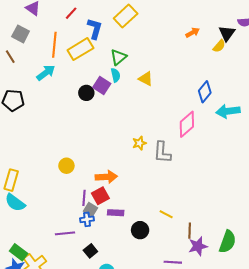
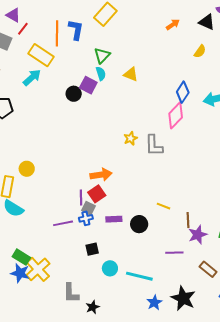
red line: (71, 13) -> (23, 29), moved
black triangle: (227, 33) -> (207, 22), turned -36
orange line: (54, 45) -> (57, 33), moved
yellow semicircle: (219, 46) -> (200, 51), moved
yellow rectangle: (80, 49) -> (41, 55), moved, turned 70
blue diamond: (205, 92) -> (183, 92), moved
yellow circle: (66, 166) -> (27, 169), moved
purple rectangle: (116, 213) -> (114, 219), moved
purple line: (65, 233) -> (63, 223), moved
black square: (90, 251) -> (92, 249), turned 32

